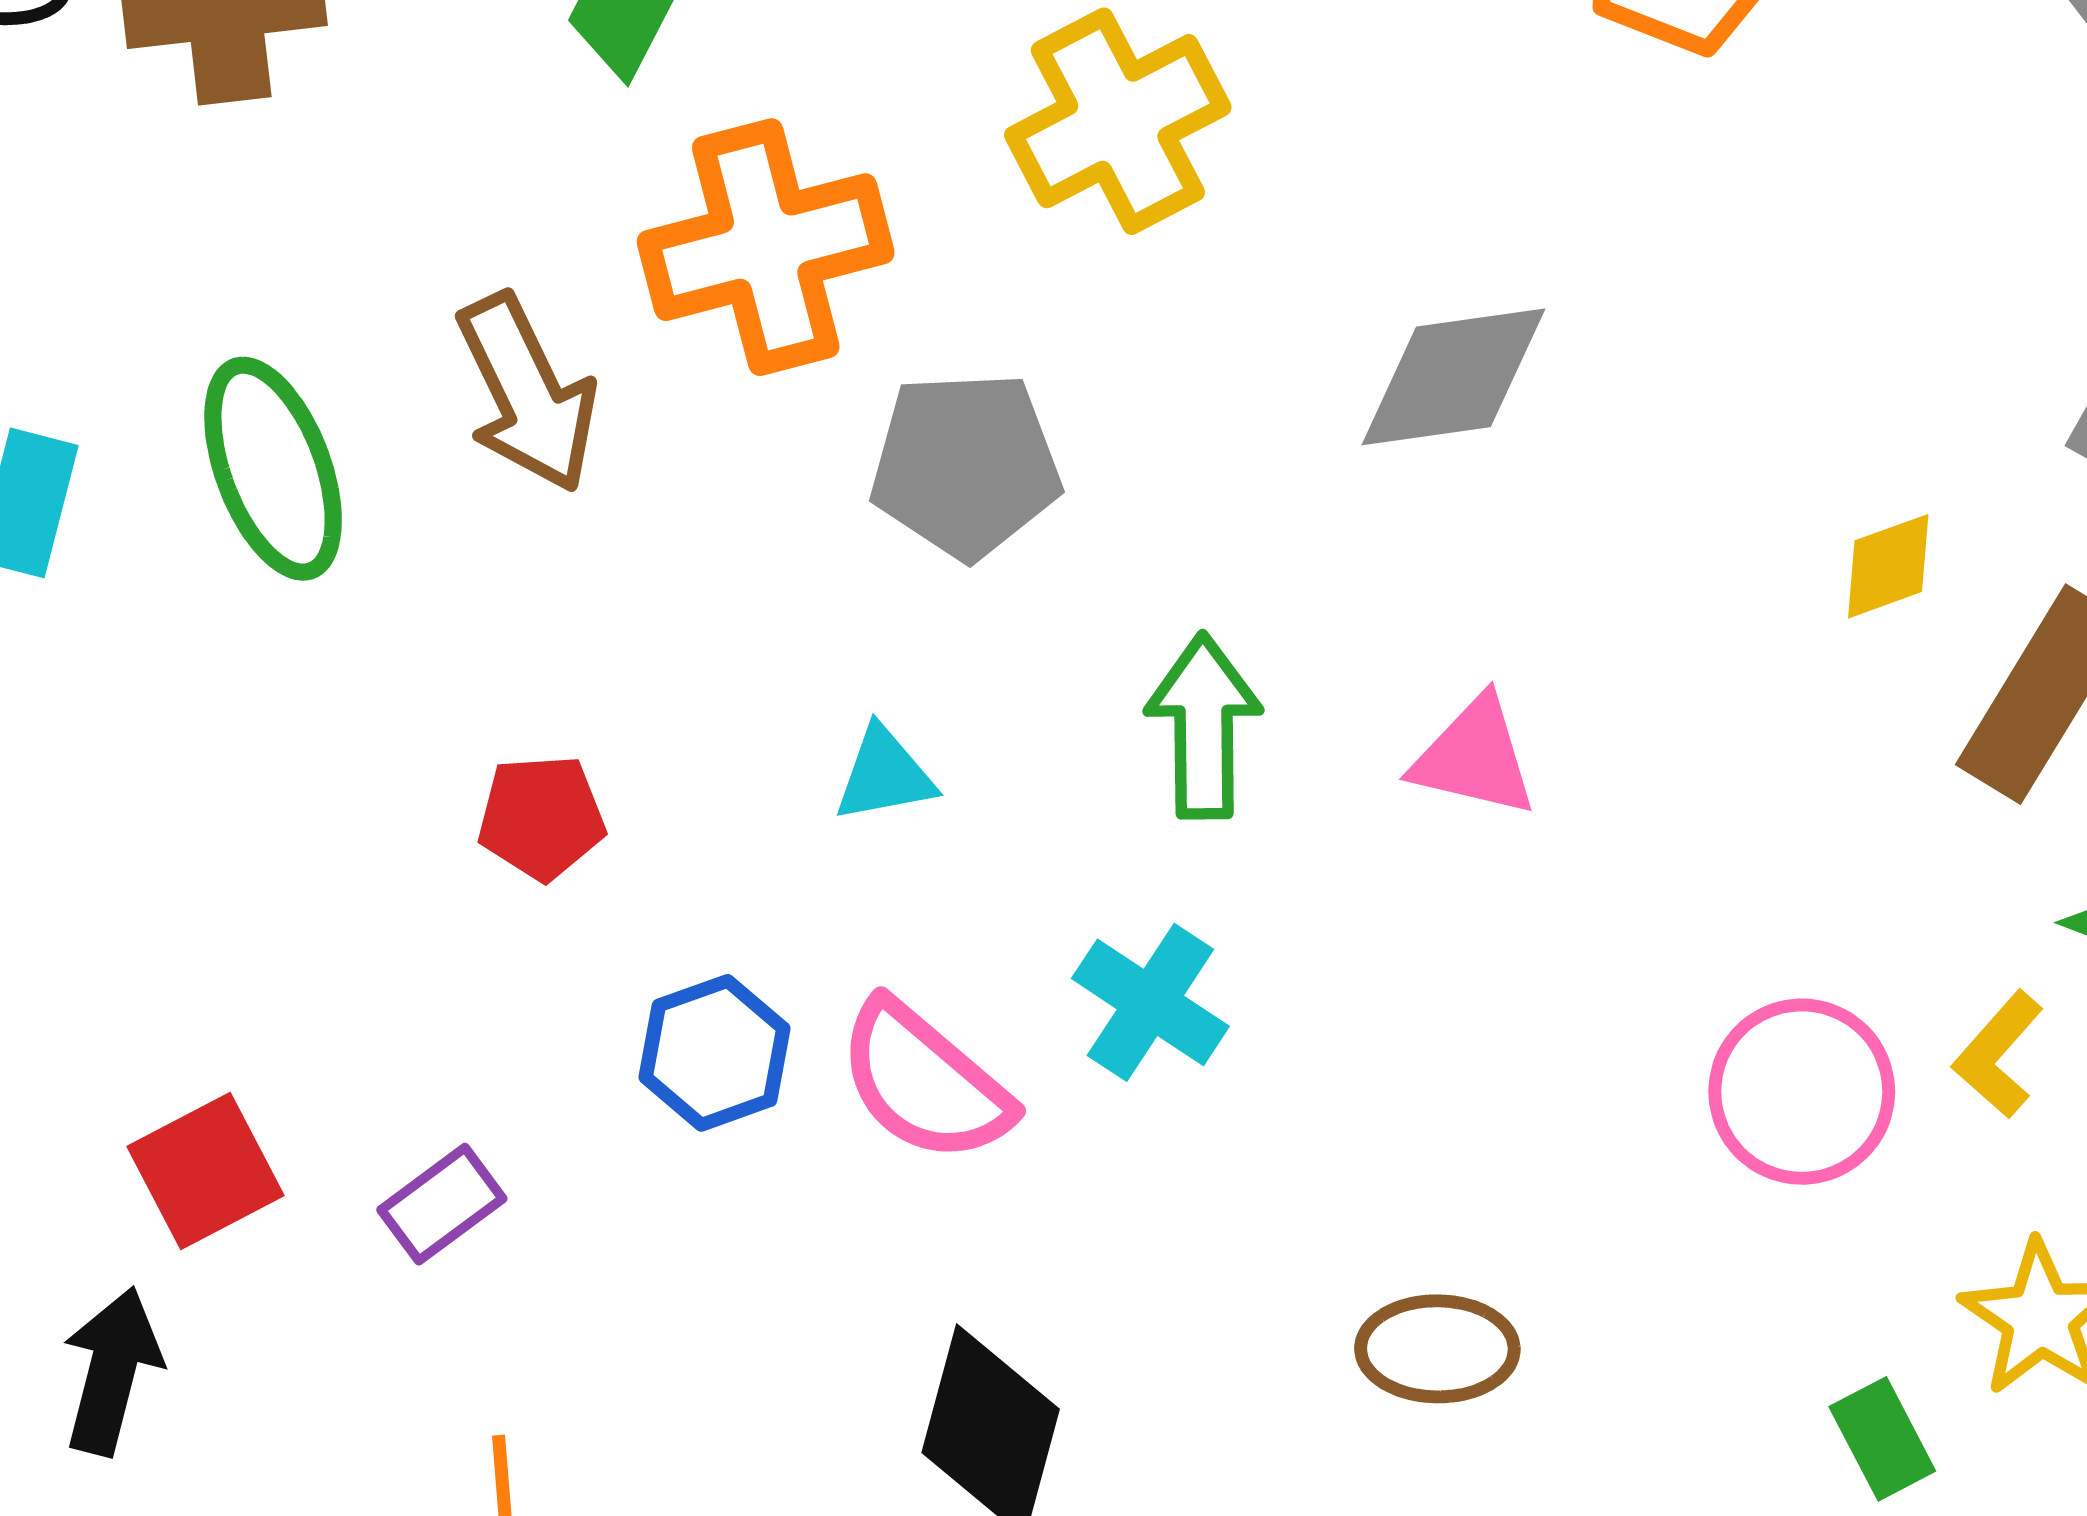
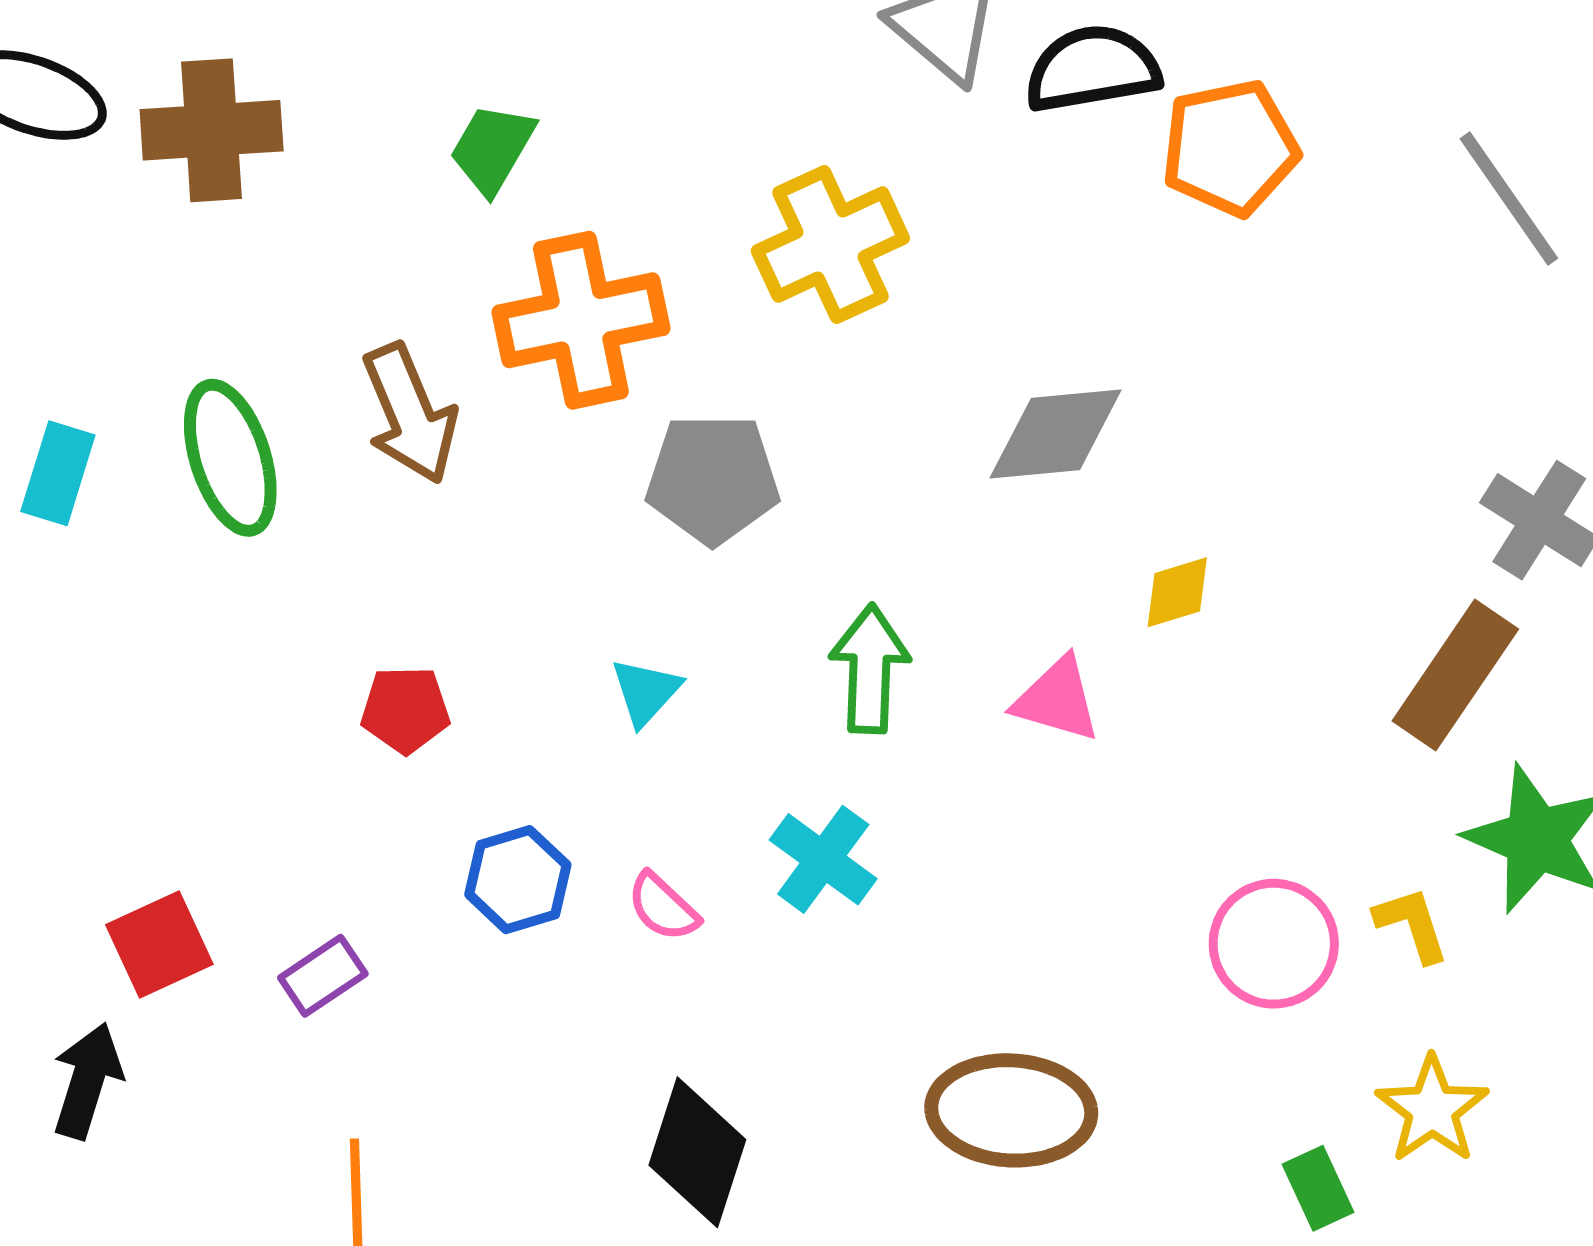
yellow diamond: (1888, 566) -> (1177, 592), moved
cyan triangle: (884, 775) -> (646, 692), turned -40
yellow L-shape: (1998, 1054) -> (1412, 924), turned 118
pink semicircle: (924, 1082) -> (663, 907), size x0.6
brown ellipse: (1437, 1349) -> (1011, 1110), size x1.5

